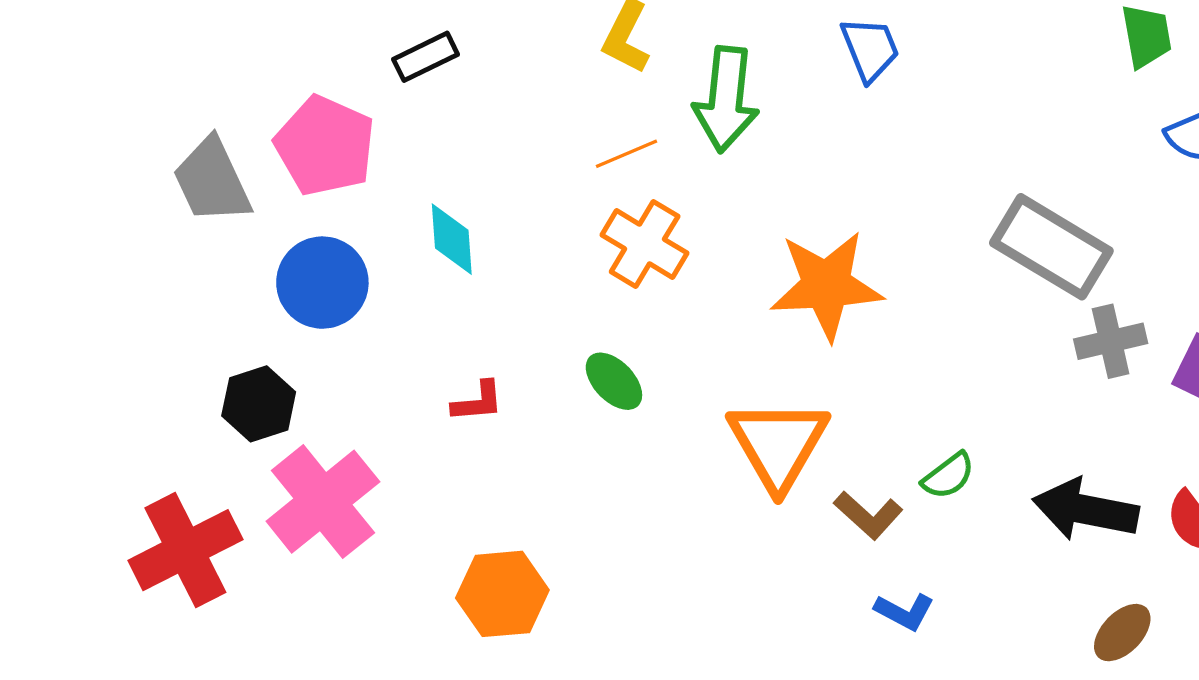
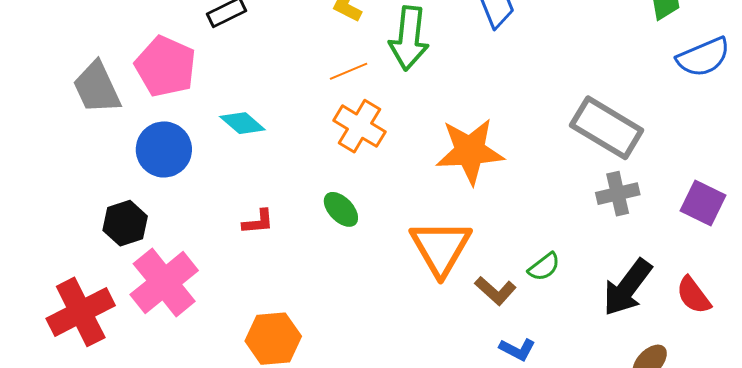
cyan diamond: (452, 239) -> (242, 123), turned -45
gray cross: (1111, 341) -> (618, 194), moved
black arrow: (1086, 510) -> (627, 287), turned -64

